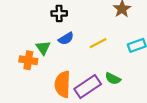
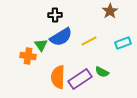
blue semicircle: (66, 39) -> (61, 37), size x1.6

